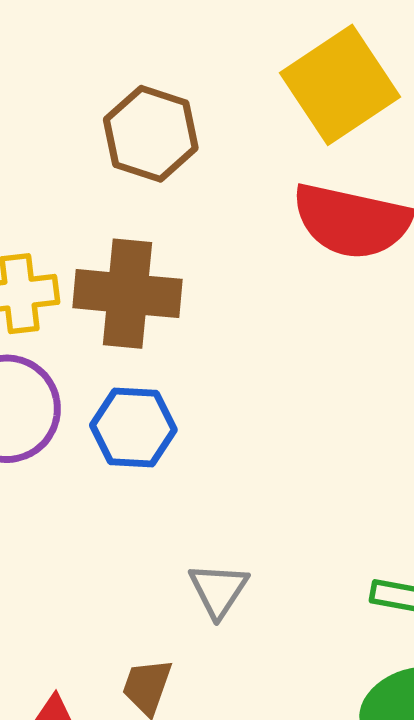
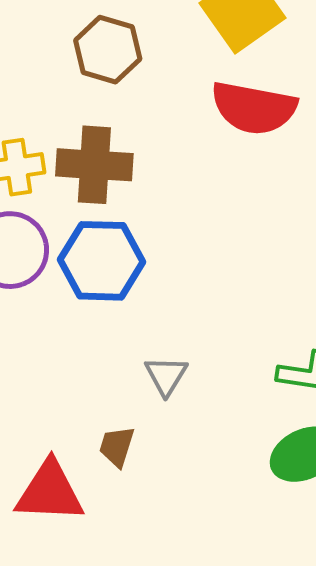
blue hexagon: (133, 428) -> (101, 261), size x1.4

